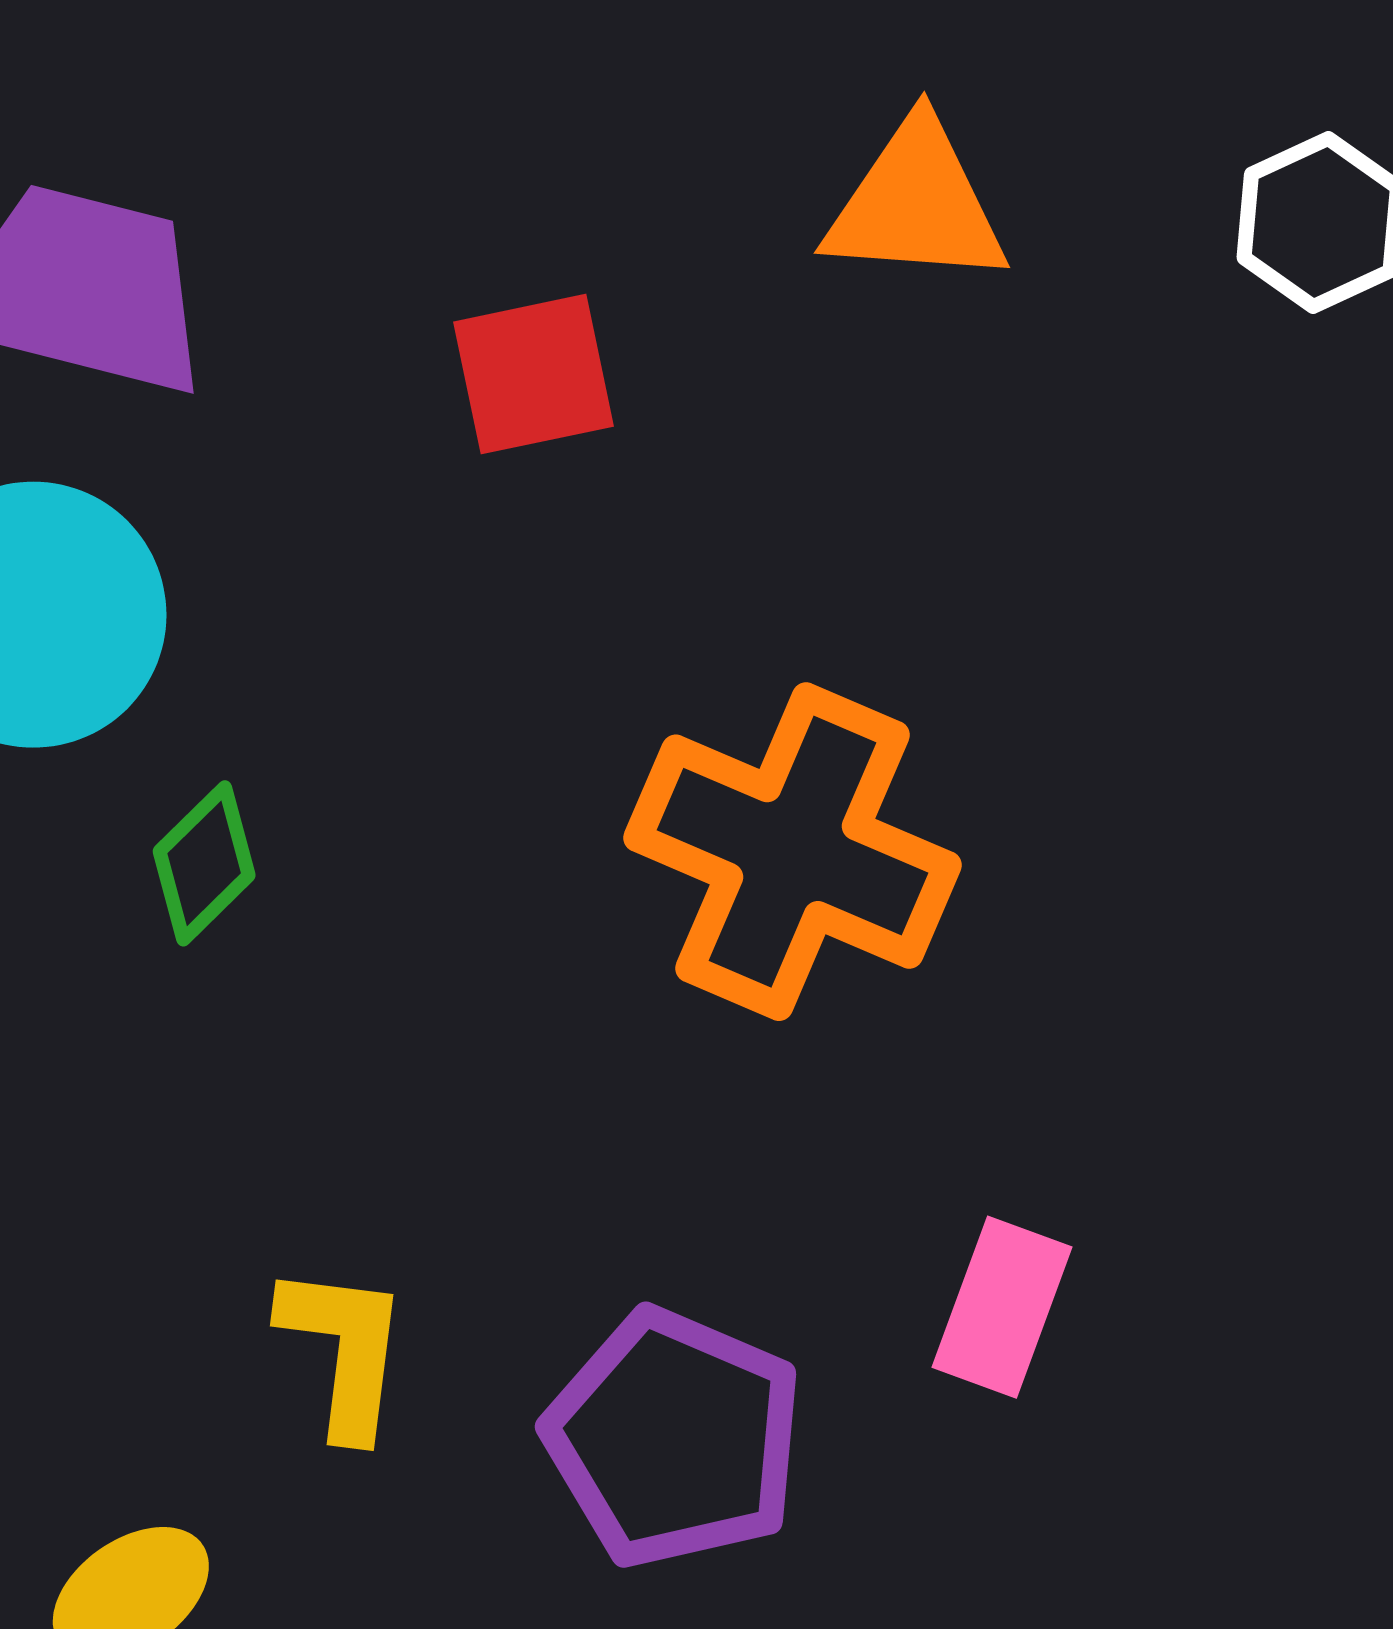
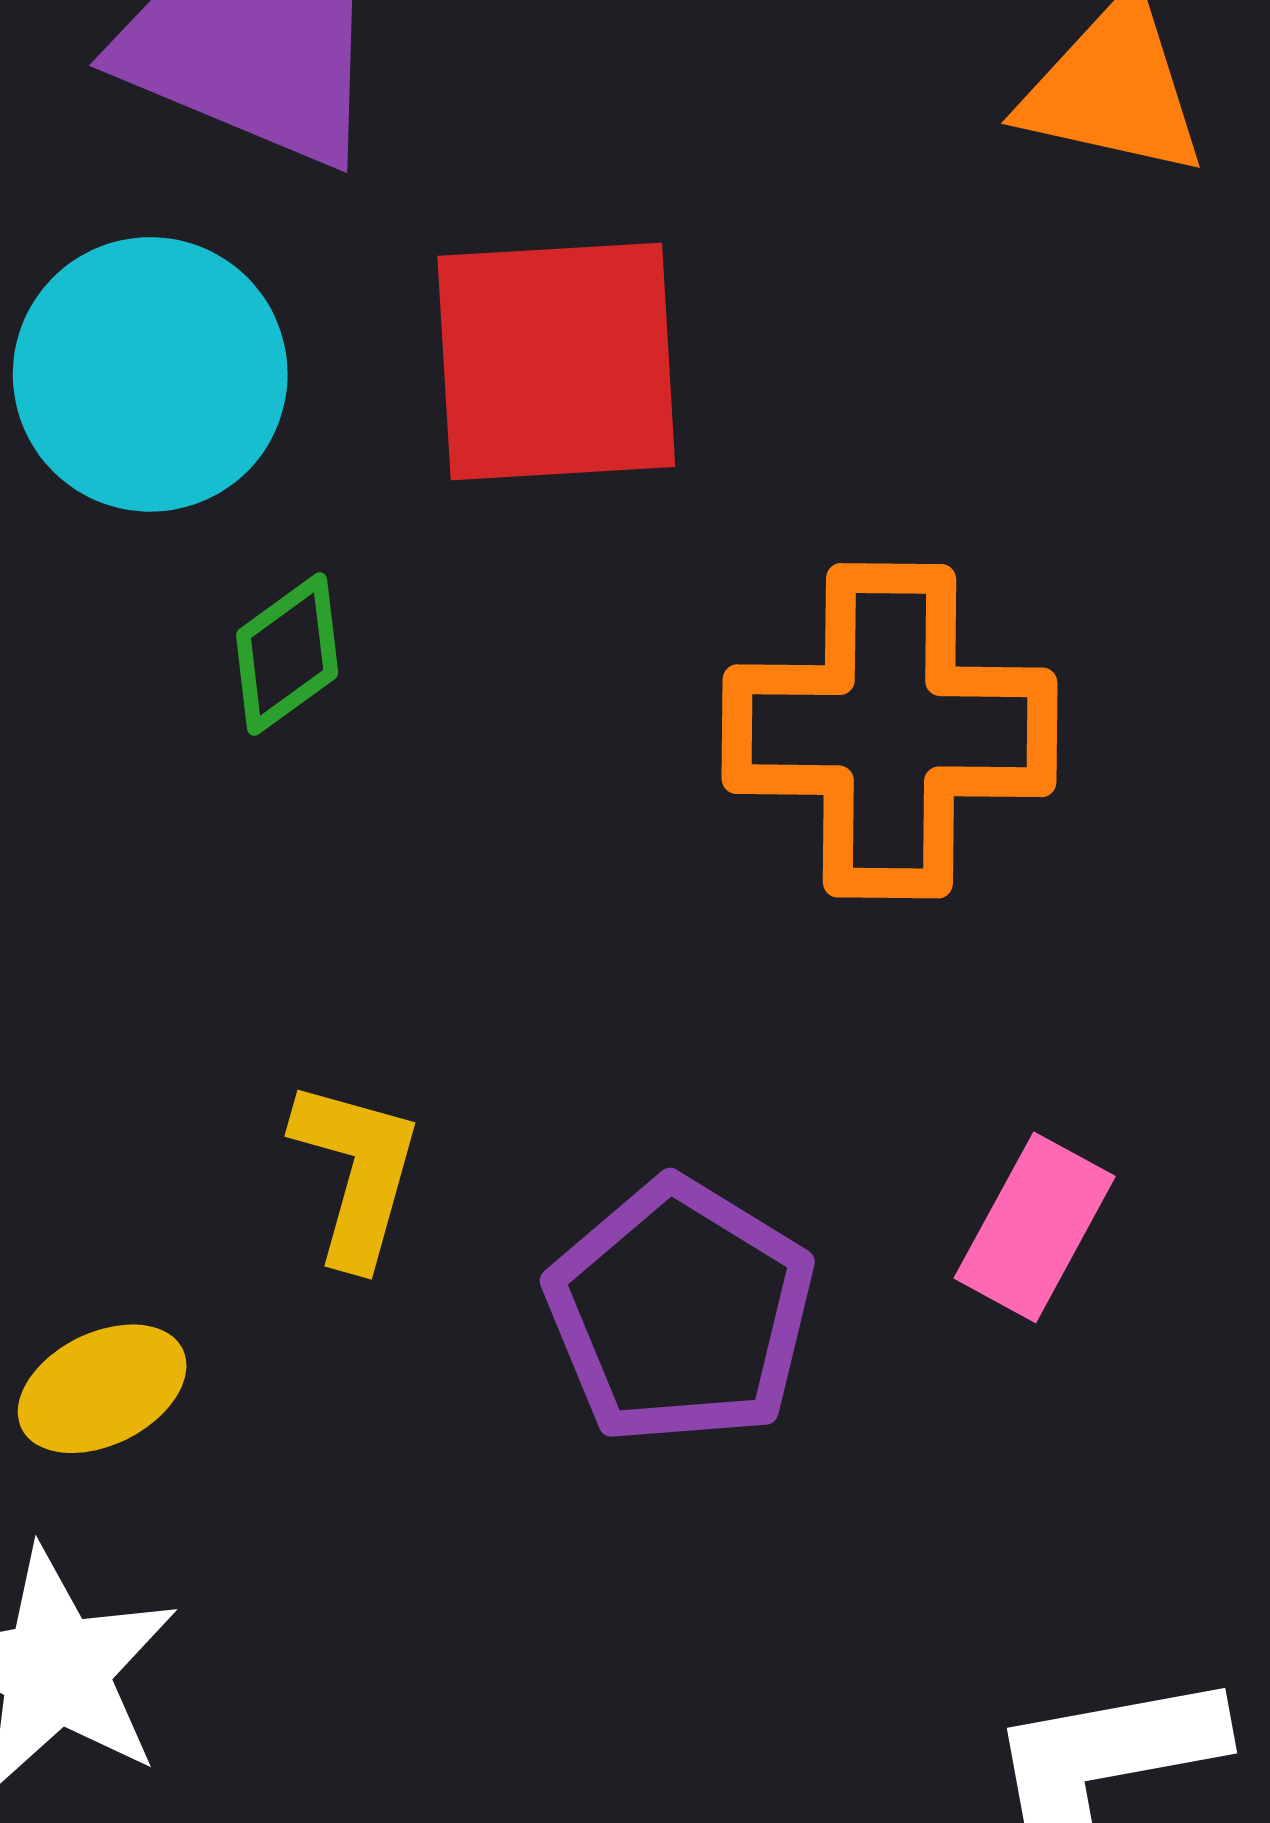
red square: (533, 374) -> (556, 361), moved, size x1.6
orange cross: (792, 852) -> (889, 731), turned -31

